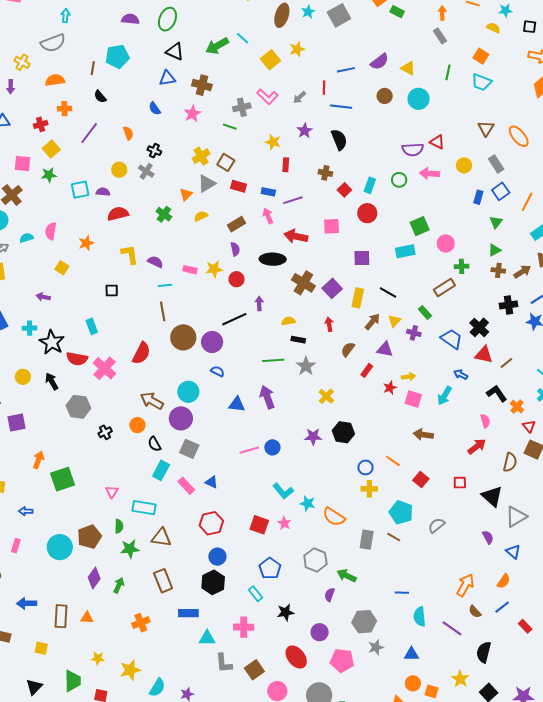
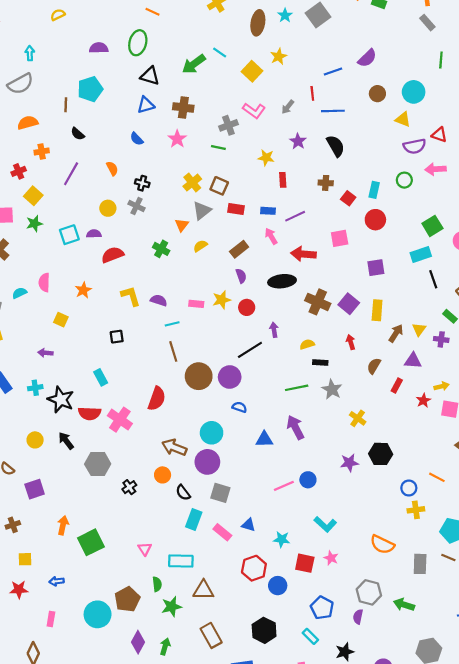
yellow triangle: (408, 68) -> (403, 119), moved
black line: (388, 292) -> (433, 279), moved, turned 48
cyan star: (307, 503) -> (282, 539), moved
blue circle: (217, 557) -> (278, 586), moved
purple semicircle: (330, 595) -> (358, 617), moved

